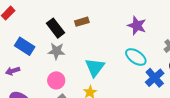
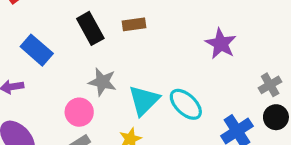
gray star: (56, 51) -> (102, 82), moved
cyan ellipse: (136, 57) -> (186, 104), moved

